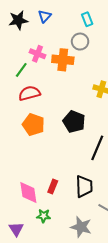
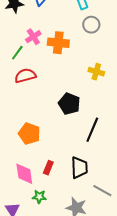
gray circle: (80, 42) -> (91, 25), moved
pink cross: (37, 54) -> (33, 37), turned 35
orange pentagon: (33, 125) -> (29, 134), moved

